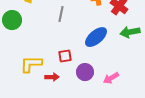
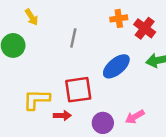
red square: (65, 56) -> (78, 90), size x1.6
purple circle: (85, 72) -> (103, 123), moved

